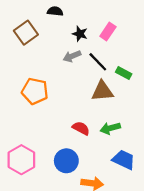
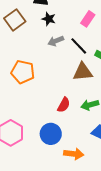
black star: (80, 34) -> (49, 19), moved
red semicircle: (81, 128) -> (64, 105), turned 91

